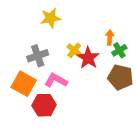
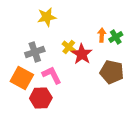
green cross: (119, 50) -> (116, 37), moved
pink L-shape: (56, 80) -> (52, 75), turned 35

